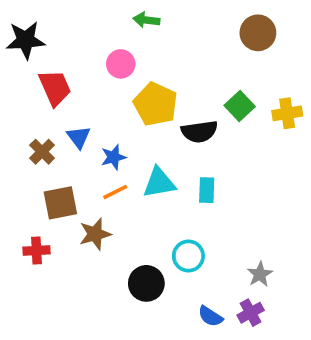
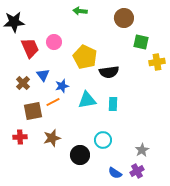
brown circle: (258, 33) -> (124, 18), moved
pink circle: (121, 64) -> (54, 42), moved
green square: (240, 106) -> (141, 42), moved, turned -35
orange line: (115, 192) -> (53, 102), moved
brown star: (95, 234) -> (52, 138), moved

